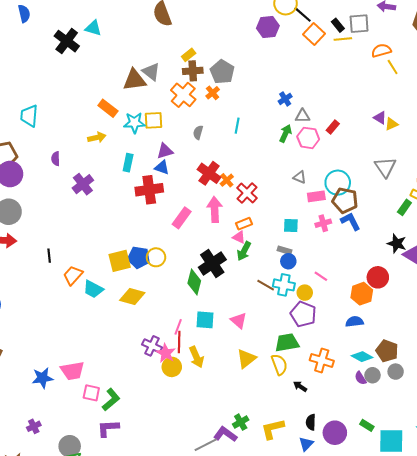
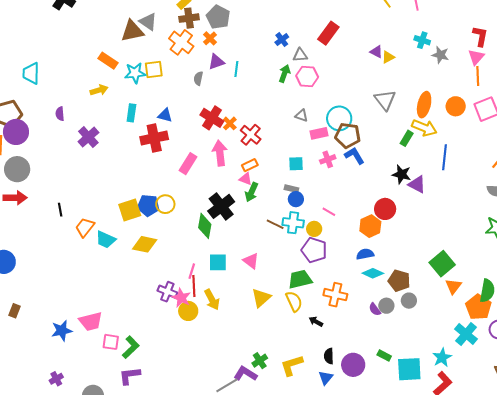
red rectangle: (333, 127) -> (328, 33), moved, size x1.6
purple triangle: (165, 151) -> (216, 62), moved
cyan diamond: (362, 357) -> (373, 273), moved

